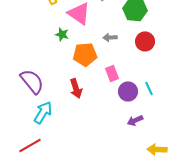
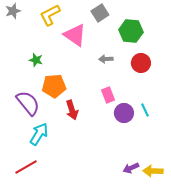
green star: (62, 34) -> (36, 60), moved
orange pentagon: (85, 54) -> (54, 86), moved
purple arrow: (135, 120) -> (131, 168), moved

